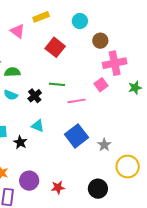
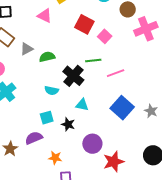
pink square: (101, 85) -> (105, 36), moved
cyan semicircle: (11, 95) -> (51, 91), moved
black cross: (35, 96) -> (73, 76), size x1.5
purple circle: (29, 181) -> (92, 144), moved
red star: (58, 187) -> (114, 162), size x1.5

